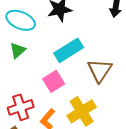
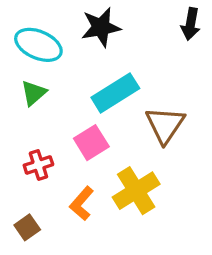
red cross: (21, 107) -> (38, 165), moved, size x0.7

